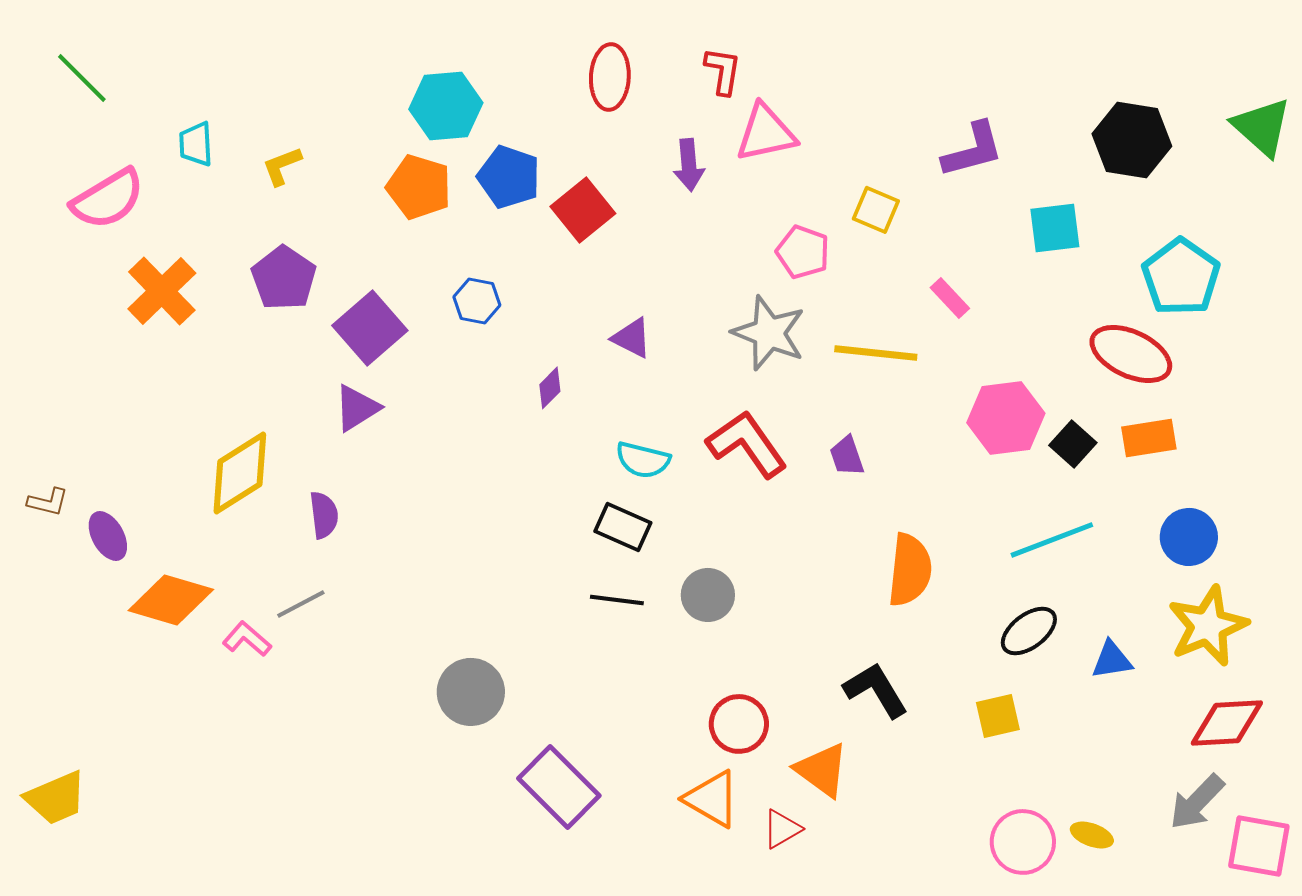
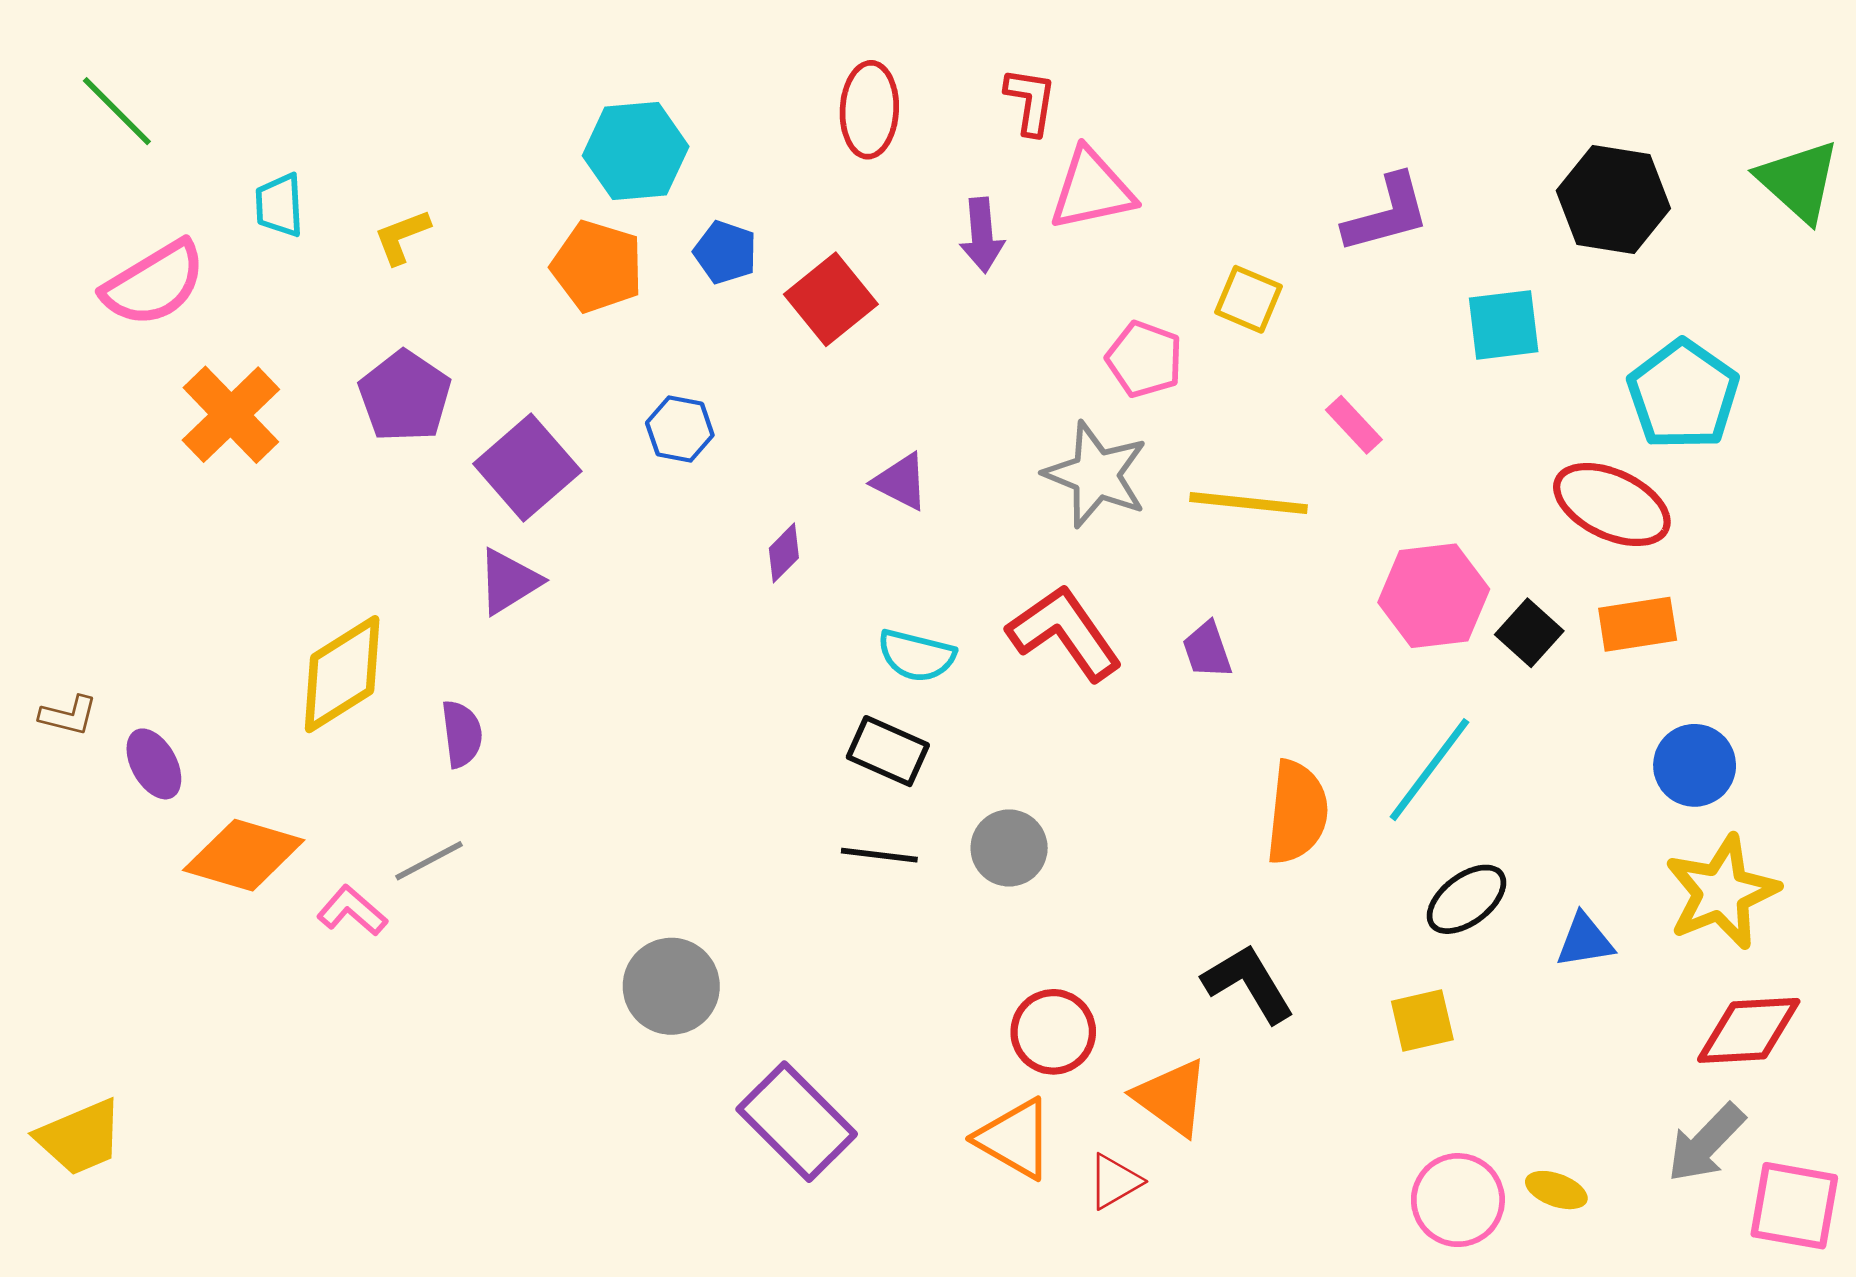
blue pentagon: (509, 177) -> (725, 252), size x0.7
cyan line: (1052, 540) -> (1429, 770), moved, turned -32

